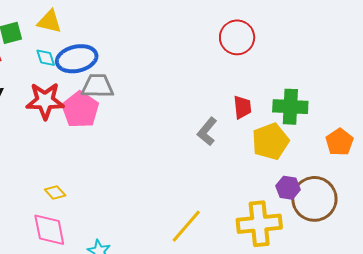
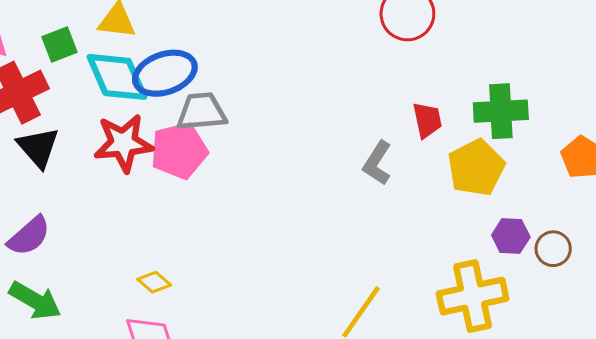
cyan diamond: (46, 58) -> (117, 77), size x2.0
pink pentagon: (80, 110) -> (179, 151), turned 30
brown circle: (314, 199) -> (553, 249), size x0.5

